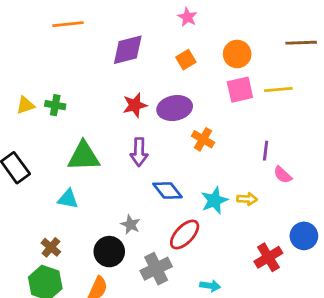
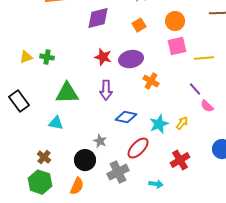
yellow line: (278, 90) -> (204, 58), moved
red star: (135, 105) -> (103, 57), turned 30
purple line: (266, 151) -> (195, 89), turned -48
blue diamond: (167, 190) -> (126, 117), turned -40
yellow arrow: (247, 199) -> (182, 123), turned -56
red cross: (268, 257) -> (180, 160), moved

